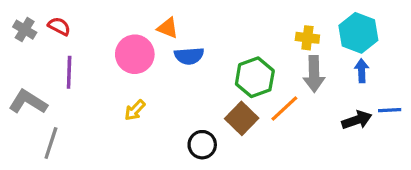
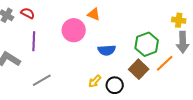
blue semicircle: (189, 56) -> (107, 50), moved
yellow arrow: (135, 110) -> (95, 81), moved
gray line: (51, 143) -> (42, 80), moved, turned 42

